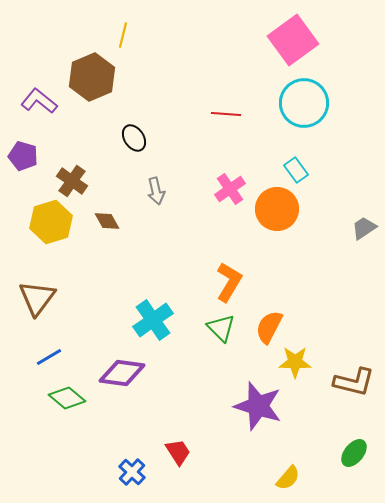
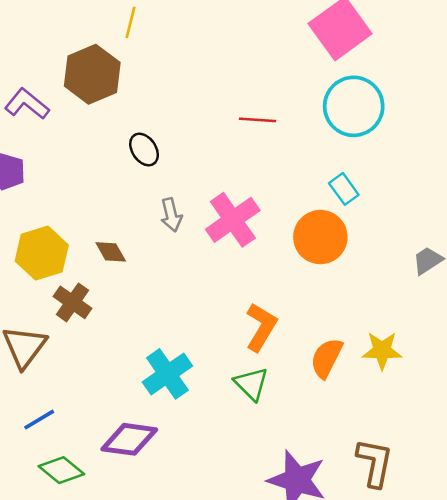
brown cross: (72, 181) -> (72, 302), moved
pink cross: (230, 189) -> (233, 220), moved, size x1.4
orange semicircle: (269, 327) -> (327, 358), moved
yellow star: (295, 362) -> (382, 351), moved
brown L-shape: (354, 382) -> (375, 463), moved, turned -93

